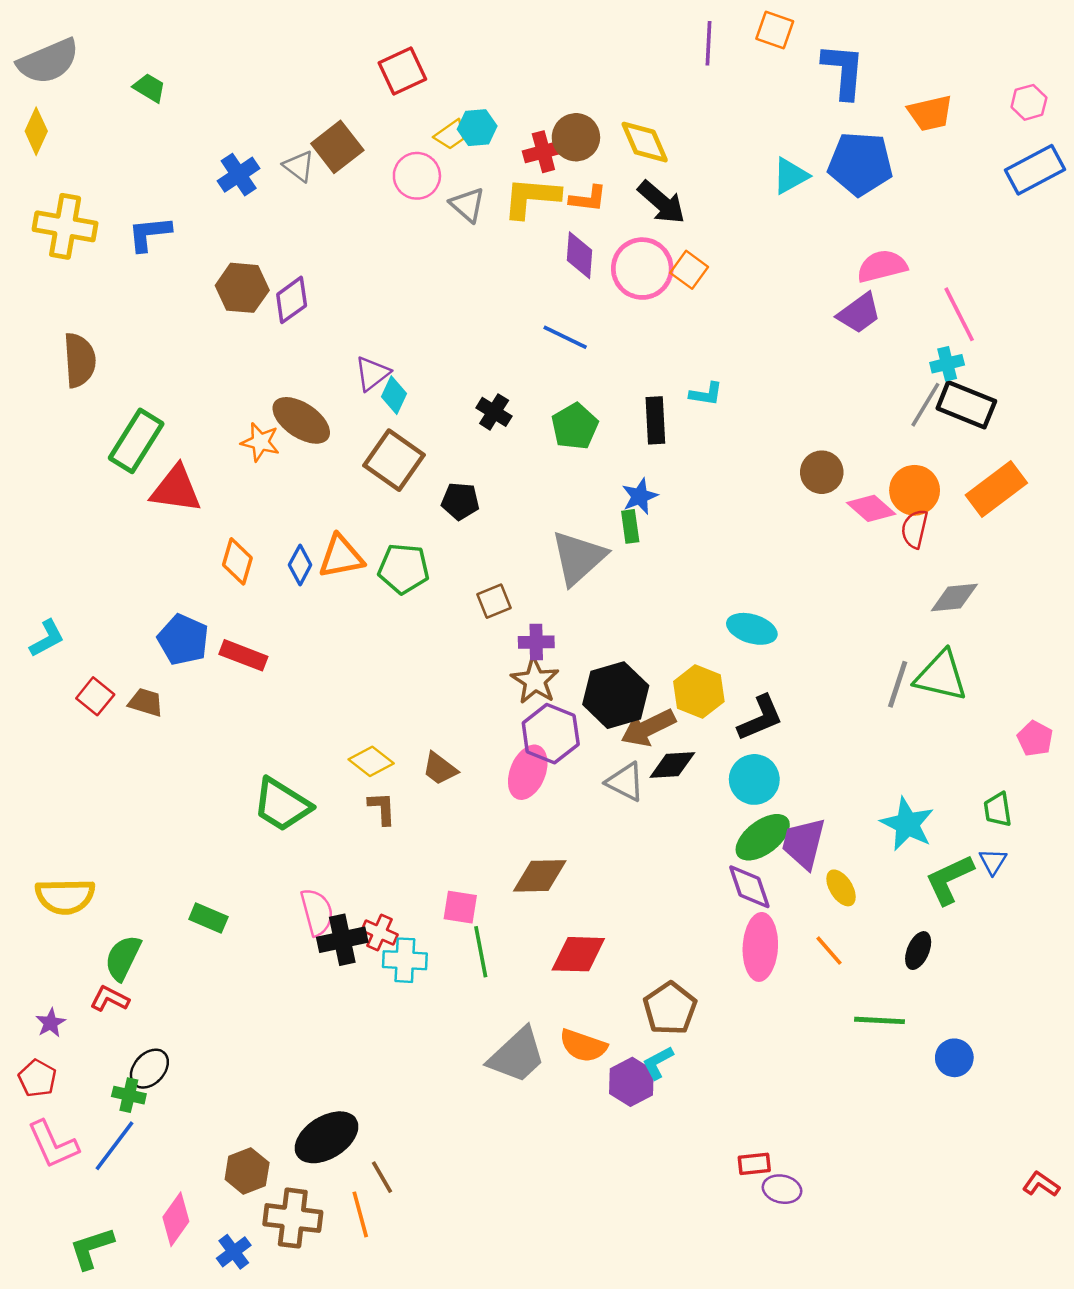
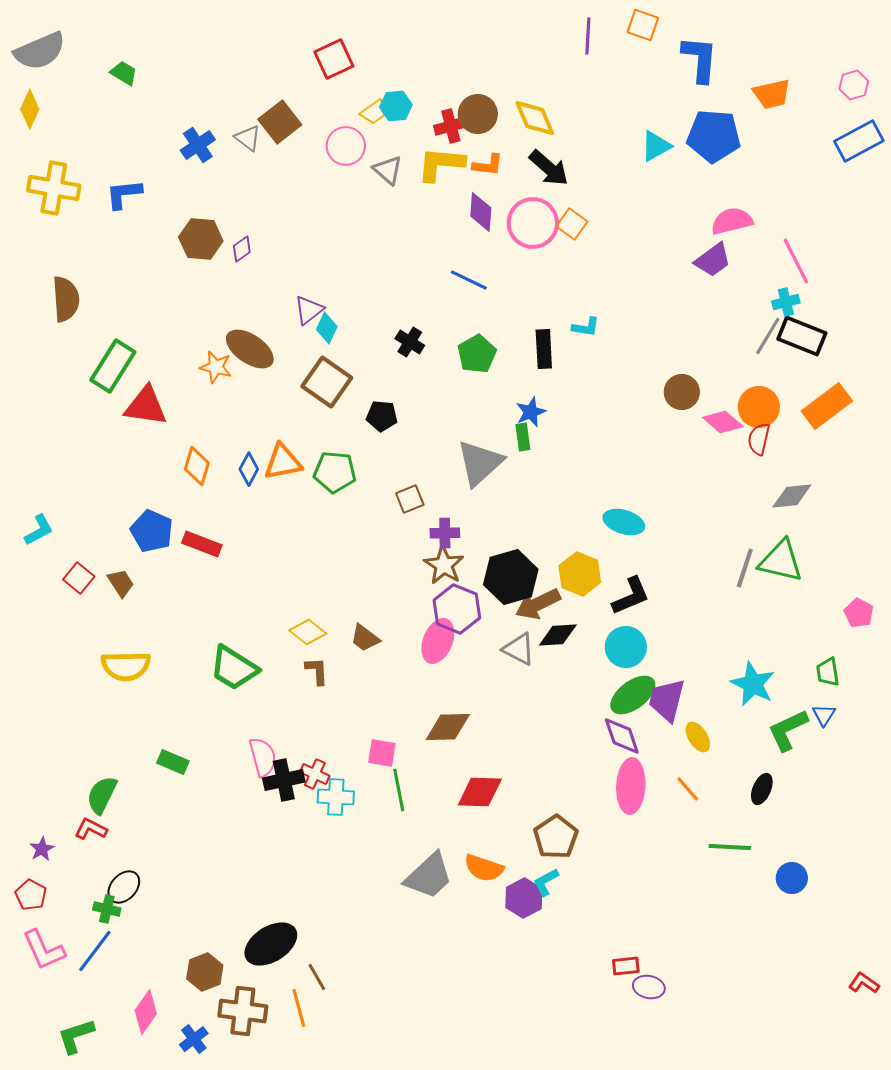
purple diamond: (292, 300) -> (242, 249), size x0.7
brown trapezoid: (146, 702) -> (121, 583), turned 40
yellow semicircle: (65, 896) -> (126, 666), moved

